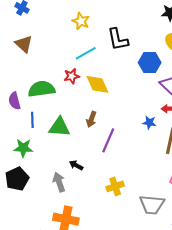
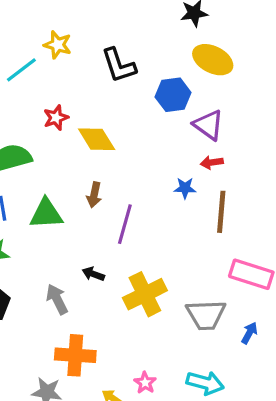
cyan line: (86, 53) -> (21, 70), moved
red star: (72, 76) -> (56, 118), moved
black arrow: (76, 165) -> (93, 274), moved
yellow cross: (115, 186) -> (145, 294), size x1.5

